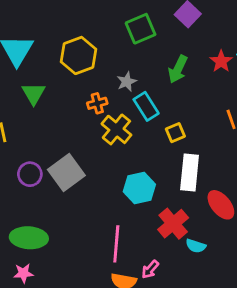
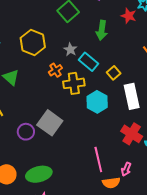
yellow cross: (116, 129) -> (74, 83), turned -30
cyan hexagon: (139, 188) -> (97, 102), moved

